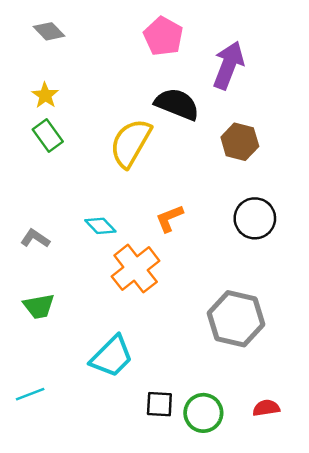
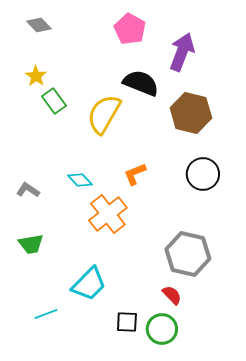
green rectangle: (48, 135) -> (54, 101), moved
brown hexagon: (240, 142) -> (191, 113), size x1.4
cyan line: (30, 394) -> (46, 314), moved
red semicircle: (266, 408) -> (172, 295), moved, turned 55

